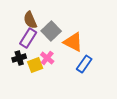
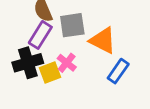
gray square: (51, 31) -> (72, 25), turned 36
black cross: (19, 58) -> (28, 63), size x1.5

